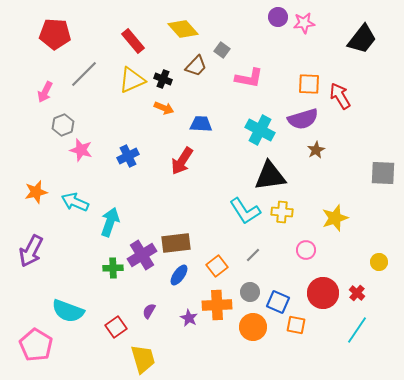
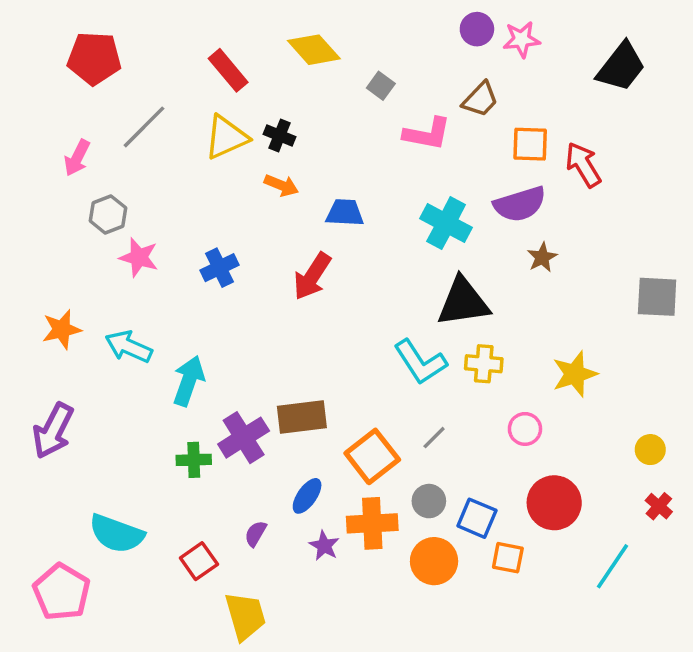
brown trapezoid: (196, 66) -> (480, 99), moved
orange square: (217, 266) -> (372, 456), size x1.4
blue ellipse: (179, 275) -> (307, 496), moved
red cross: (357, 293) -> (659, 506), moved

